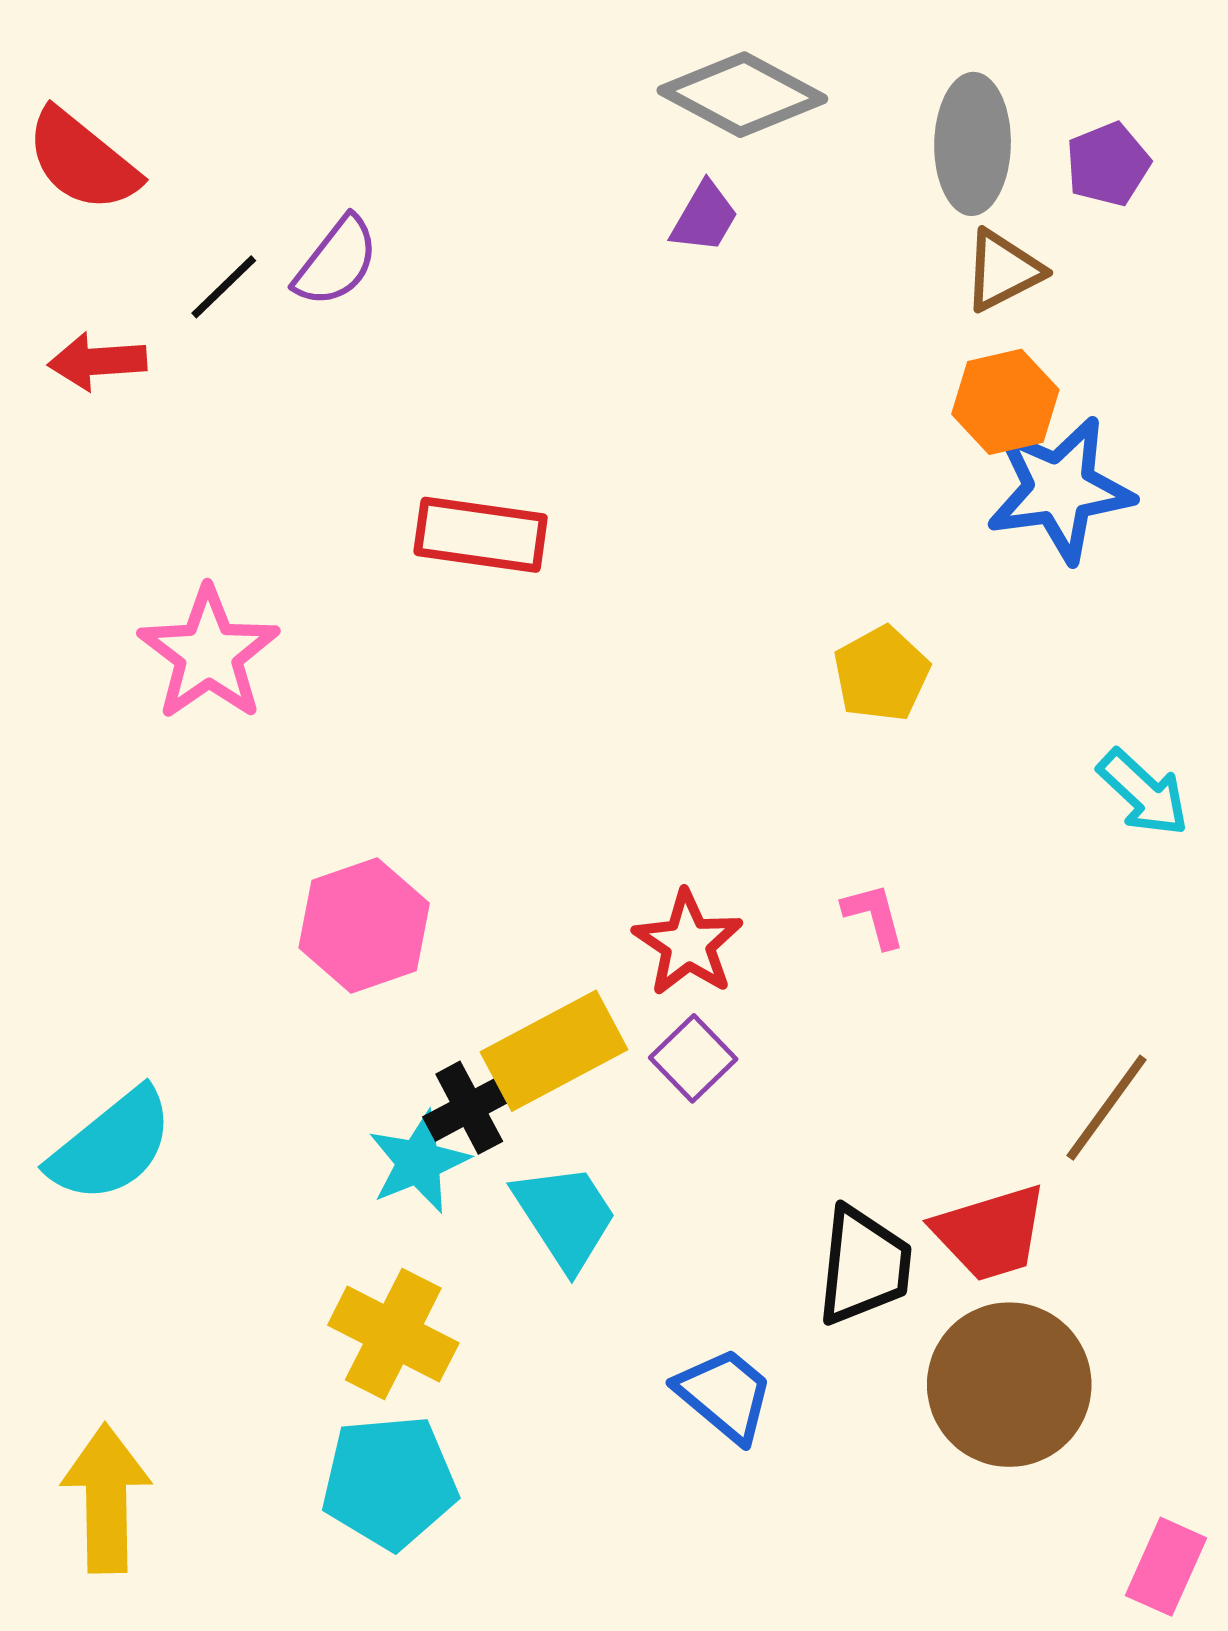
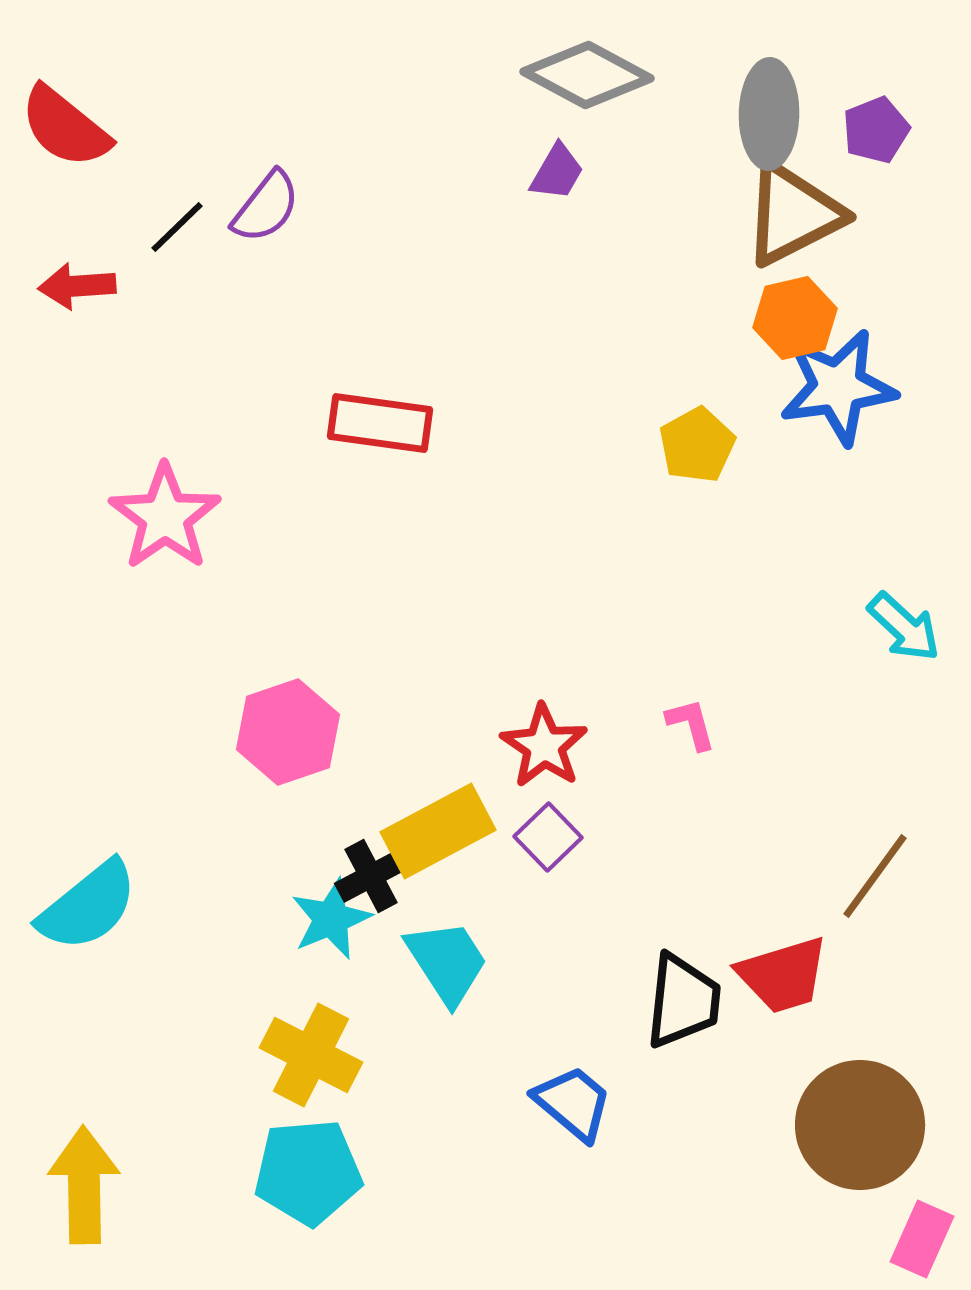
brown triangle: (1003, 270) -> (793, 214), size x1.6
yellow pentagon: (881, 674) -> (697, 445), moved
brown circle: (1009, 1385) -> (860, 1125), moved

